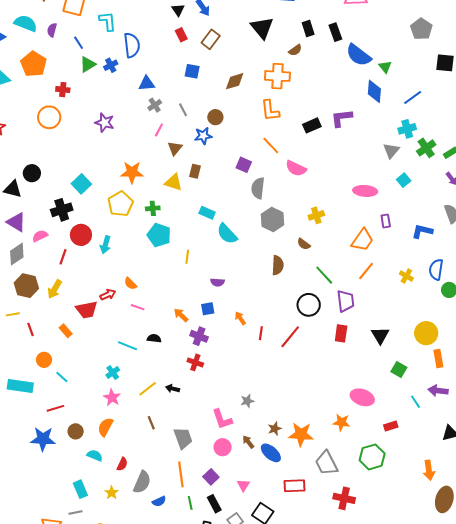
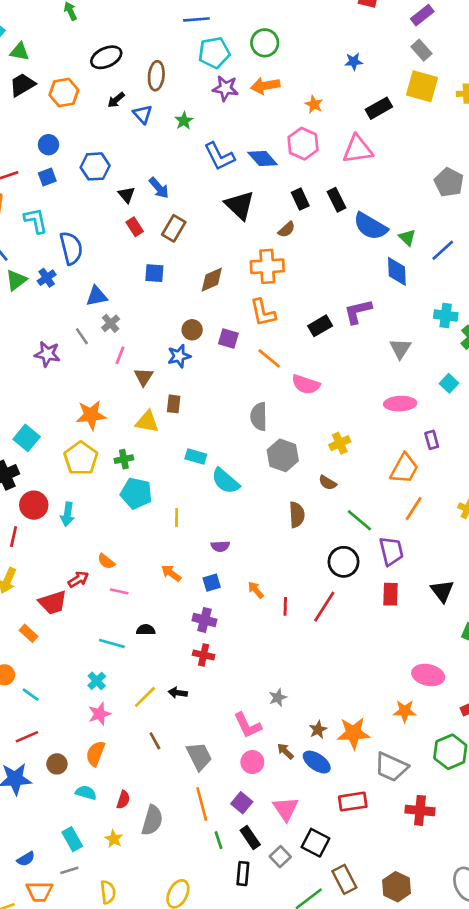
blue line: (413, 98) -> (443, 250), moved
gray line: (183, 110) -> (82, 336), moved
cyan cross: (407, 129) -> (446, 315), turned 30
gray triangle: (391, 151) -> (400, 349), moved
purple square: (244, 165) -> (228, 338), moved
orange arrow: (181, 315) -> (171, 573), moved
pink star: (112, 398) -> (100, 714), turned 30
gray trapezoid: (326, 463) -> (391, 767), turned -32
pink triangle: (243, 485) -> (286, 809), size x1.5
blue semicircle: (159, 501) -> (26, 859), moved

